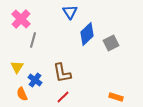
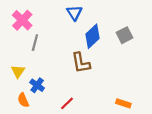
gray square: (111, 43) -> (124, 35), moved
brown L-shape: (62, 73) -> (81, 63), moved

